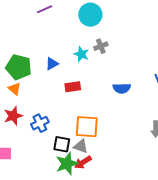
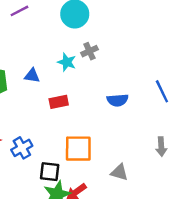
blue triangle: (52, 64) -> (32, 76), turned 40
gray triangle: (81, 146) -> (119, 172), moved

